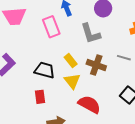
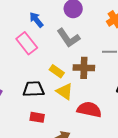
red rectangle: (40, 97) -> (37, 117), turned -56

